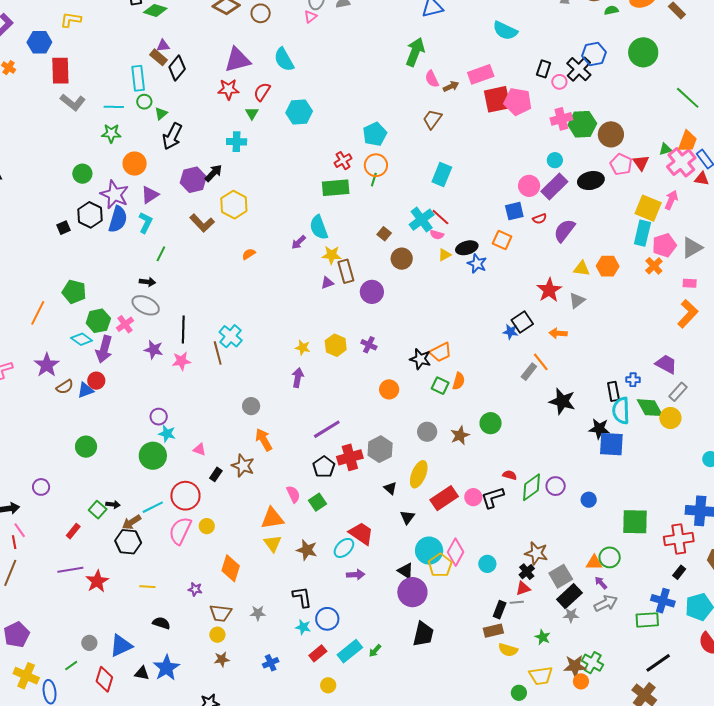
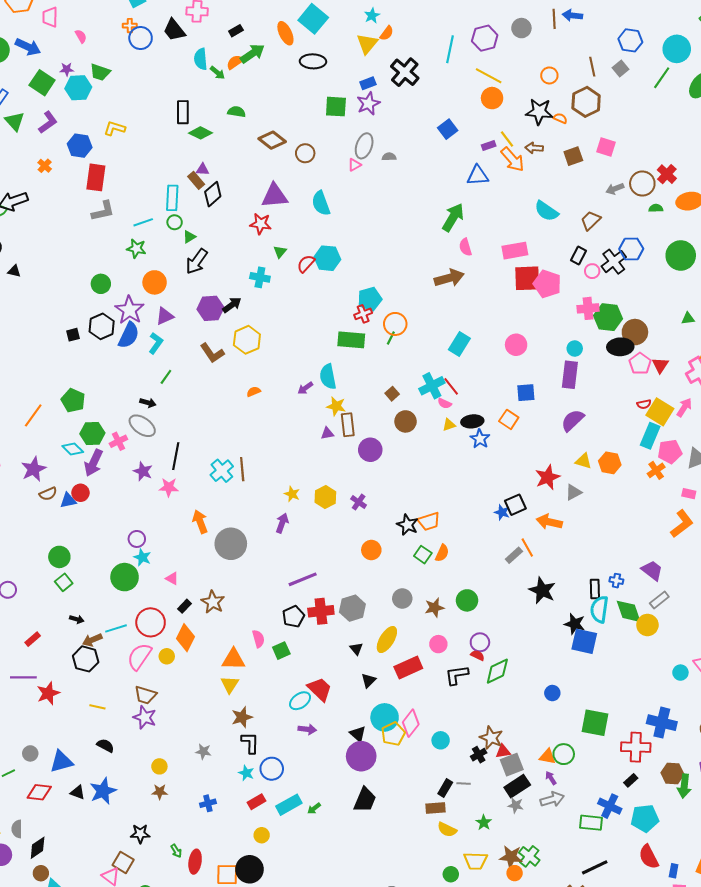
brown arrow: (451, 86) -> (449, 278), moved, size x1.8
red semicircle: (262, 92) -> (306, 264), moved
gray L-shape: (73, 102) -> (103, 211), turned -60
cyan line: (114, 107) -> (143, 222), turned -30
brown trapezoid: (432, 119) -> (591, 220), moved
cyan pentagon: (375, 134) -> (370, 299), moved
green triangle: (665, 149) -> (688, 318), moved
black ellipse: (591, 181) -> (620, 347), moved
pink circle: (529, 186) -> (516, 345), moved
purple rectangle: (554, 186) -> (570, 375), turned -48
red semicircle: (540, 219) -> (644, 404), moved
orange arrow: (558, 333) -> (549, 522), size x1.4
brown line: (218, 353) -> (242, 469), moved
gray circle: (251, 406) -> (231, 544), size x1.8
orange arrow: (264, 440) -> (200, 522), moved
purple circle: (556, 486) -> (480, 642), moved
pink circle: (473, 497) -> (438, 644), moved
green square: (98, 510) -> (64, 582), moved
brown star: (307, 550) -> (242, 717), moved, turned 30
orange diamond: (231, 568) -> (186, 638), moved
red triangle: (523, 588) -> (503, 751), moved
purple star: (195, 589) -> (145, 717), size x1.6
brown trapezoid: (221, 613) -> (145, 695), moved
red diamond: (104, 679) -> (39, 792), turned 70

